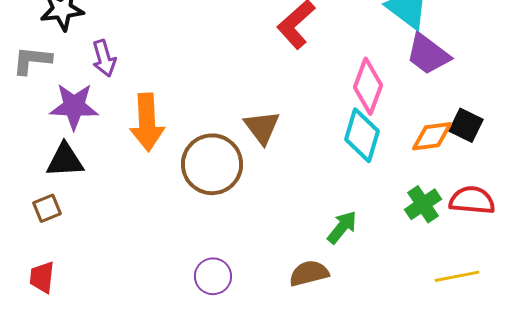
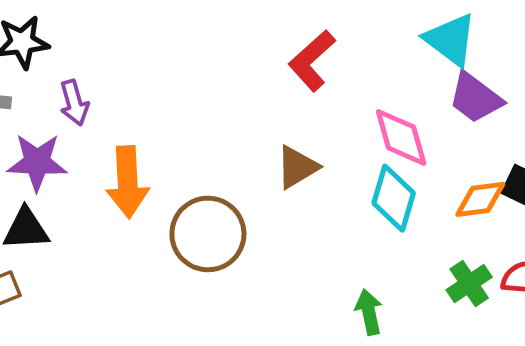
pink diamond: (368, 86) -> (401, 137), turned -36
brown triangle: (262, 127) -> (297, 167), moved, turned 36
green arrow: (342, 227) -> (369, 312), turned -51

